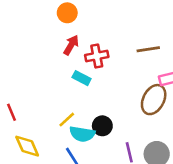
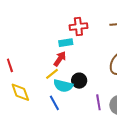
red arrow: (71, 45) -> (60, 59), moved
cyan rectangle: (82, 78) -> (66, 43), turned -40

